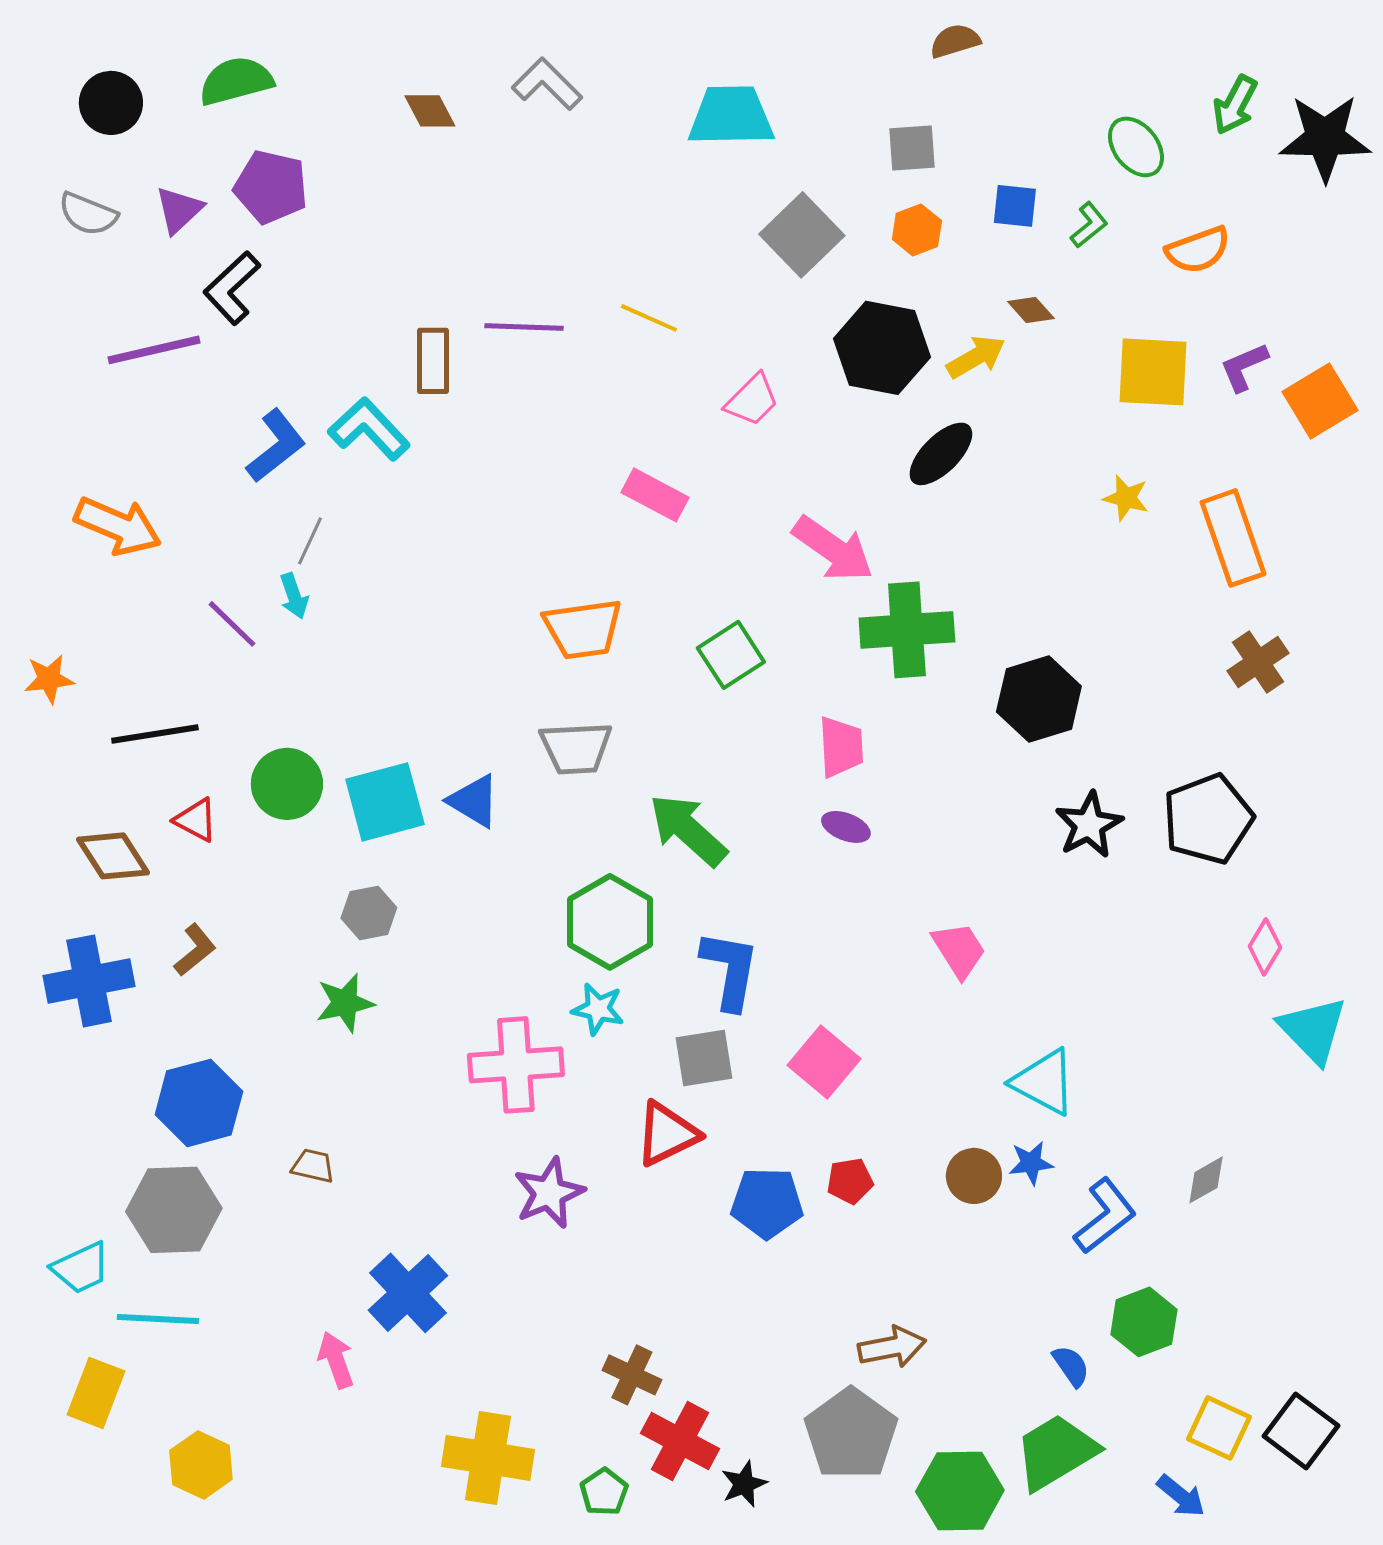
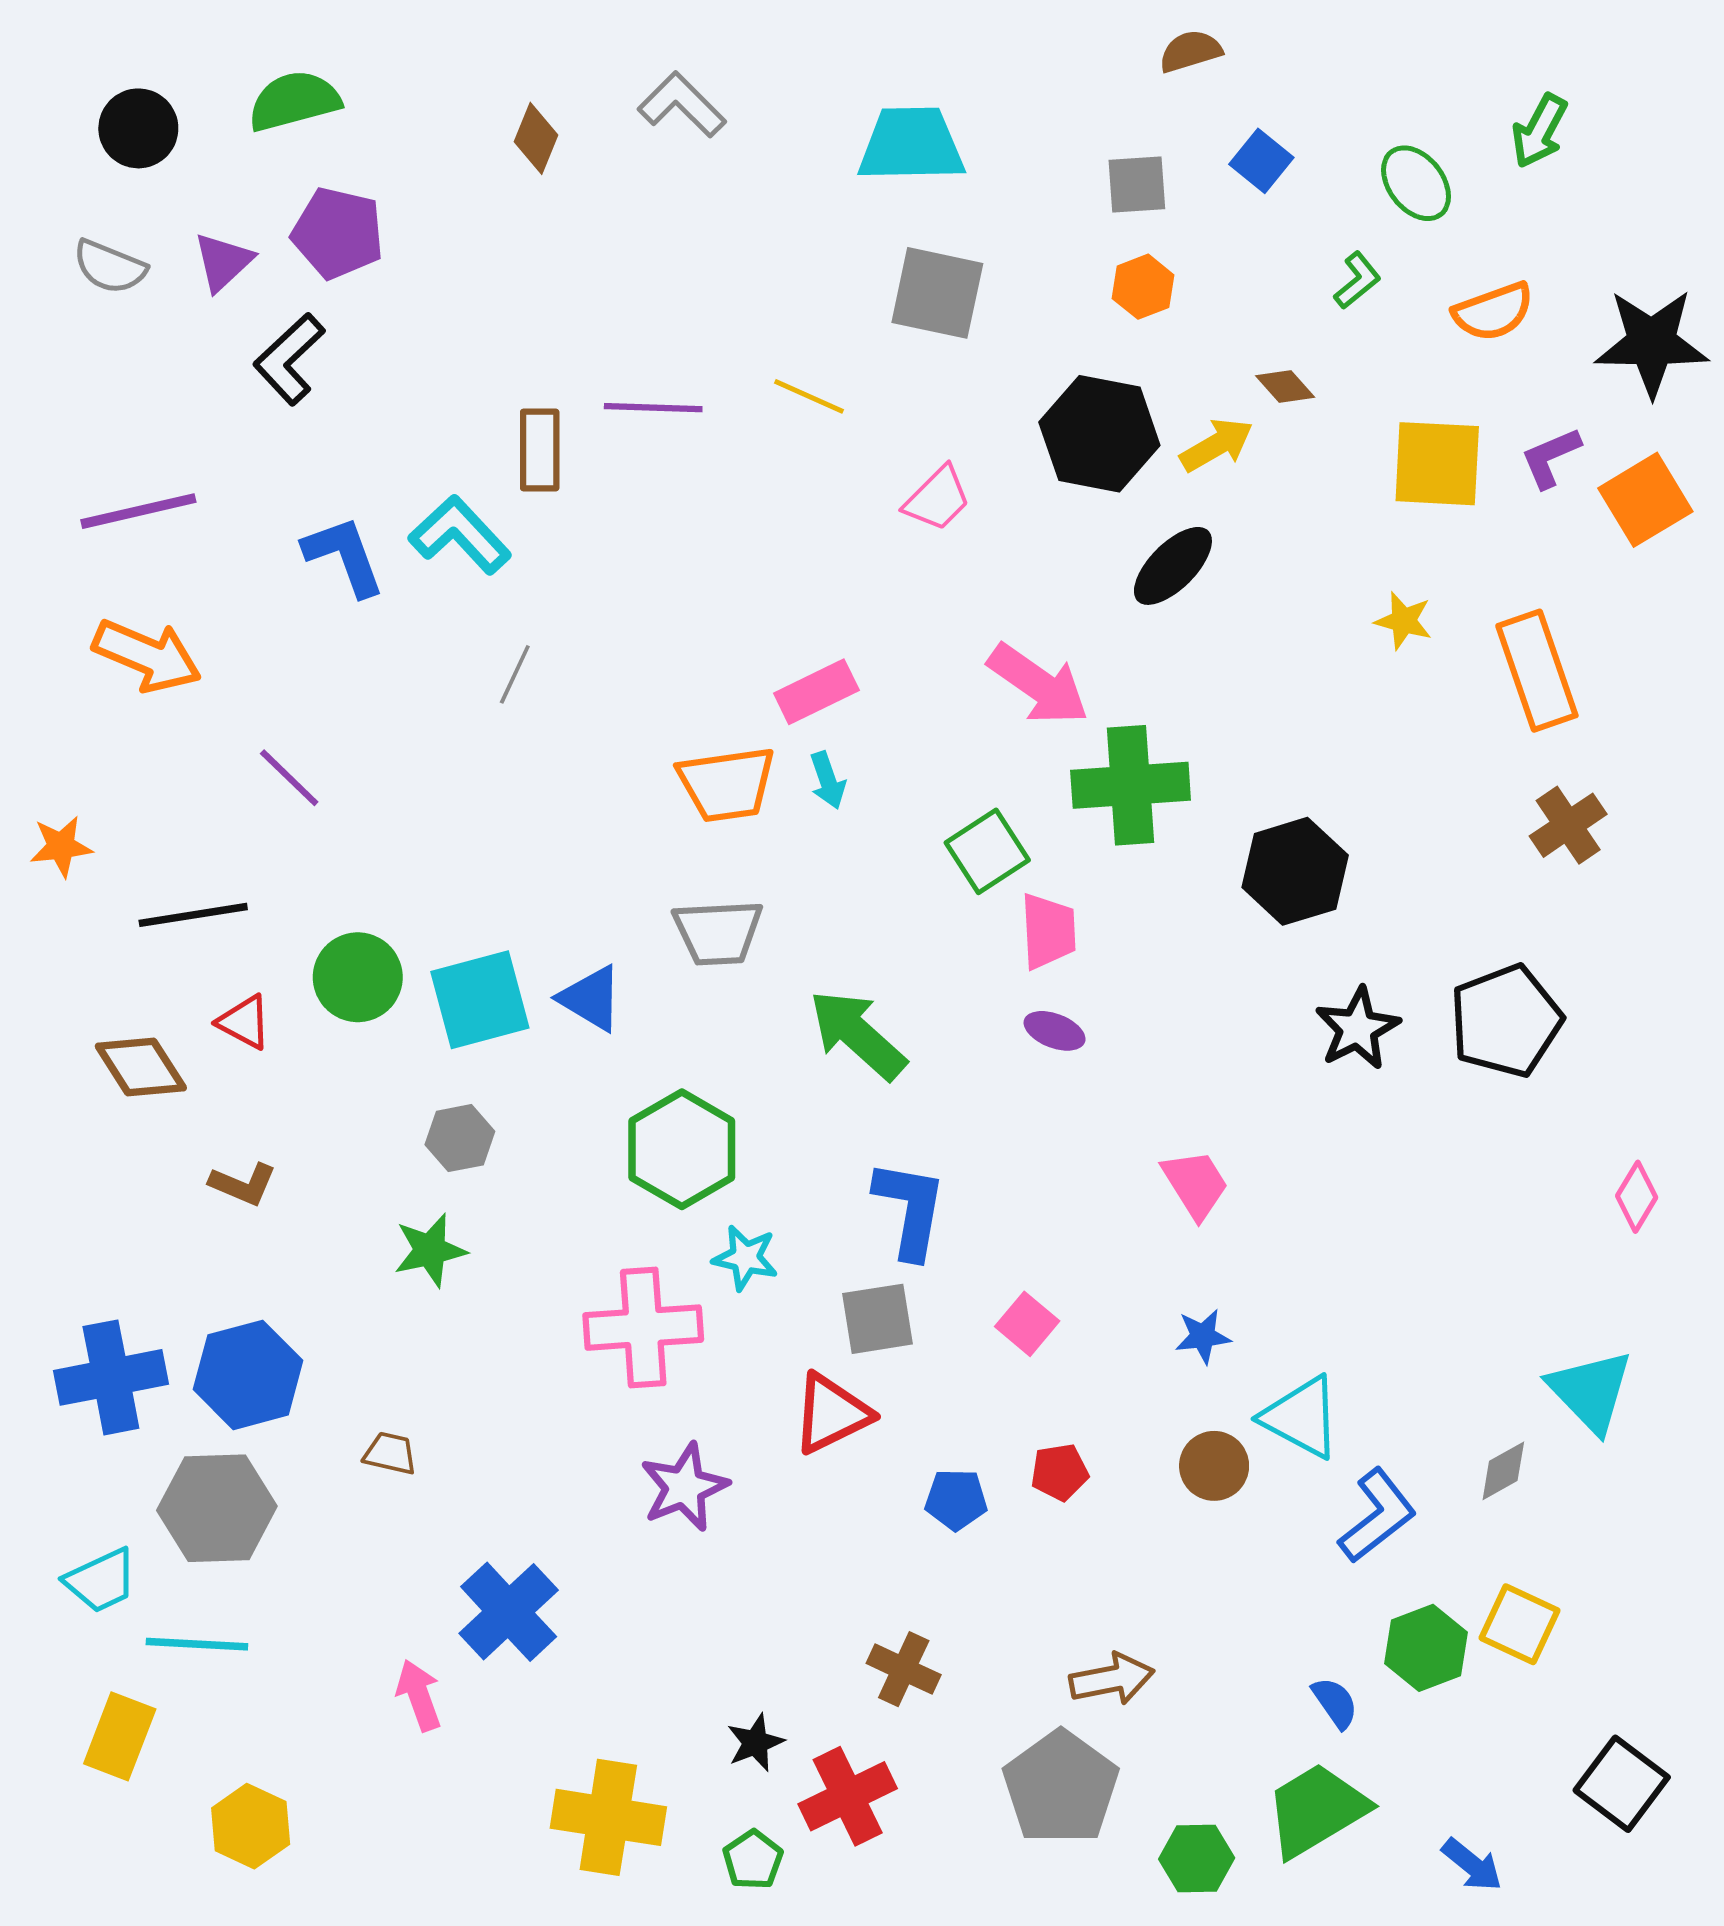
brown diamond: (430, 111) -> (536, 138), turned 50
black star: (1325, 138) -> (1652, 343), moved
blue square: (1015, 206) -> (1261, 161), moved, turned 33
gray square: (802, 235) -> (937, 293), moved, turned -34
purple line: (154, 350) -> (138, 511), moved
blue L-shape: (276, 446) -> (344, 556), turned -72
pink rectangle: (655, 495) -> (816, 692), moved, turned -54
gray line: (310, 541) -> (515, 674), moved
cyan arrow: (294, 596) -> (828, 780), moved
green square: (731, 655) -> (987, 851), moved
green hexagon: (610, 922) -> (682, 1149), moved
pink diamond: (1265, 947) -> (1637, 1197), moved
brown L-shape: (195, 950) -> (243, 1184), turned 62
blue cross: (89, 981) -> (111, 1377), moved
cyan triangle: (1313, 1030) -> (1591, 1391), moved
pink square: (824, 1062) -> (1027, 1324), size x0.7
cyan triangle: (1044, 1082) -> (1301, 1417), moved
blue star: (1031, 1163) -> (1203, 1336), moved
blue pentagon: (767, 1203) -> (956, 1500), size x0.7
brown cross: (632, 1375) -> (904, 1669), moved
yellow square: (1219, 1428) -> (1519, 1624), moved
red cross: (680, 1441) -> (848, 1796), turned 36
black star: (744, 1484) -> (755, 1743), moved
green hexagon: (960, 1491) -> (1197, 1859), size x0.7

